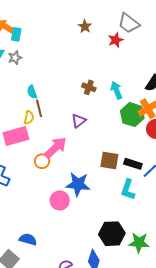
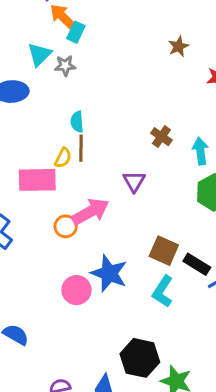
purple triangle: (79, 121) -> (134, 181), turned -35
cyan L-shape: (128, 190) -> (163, 291), moved

